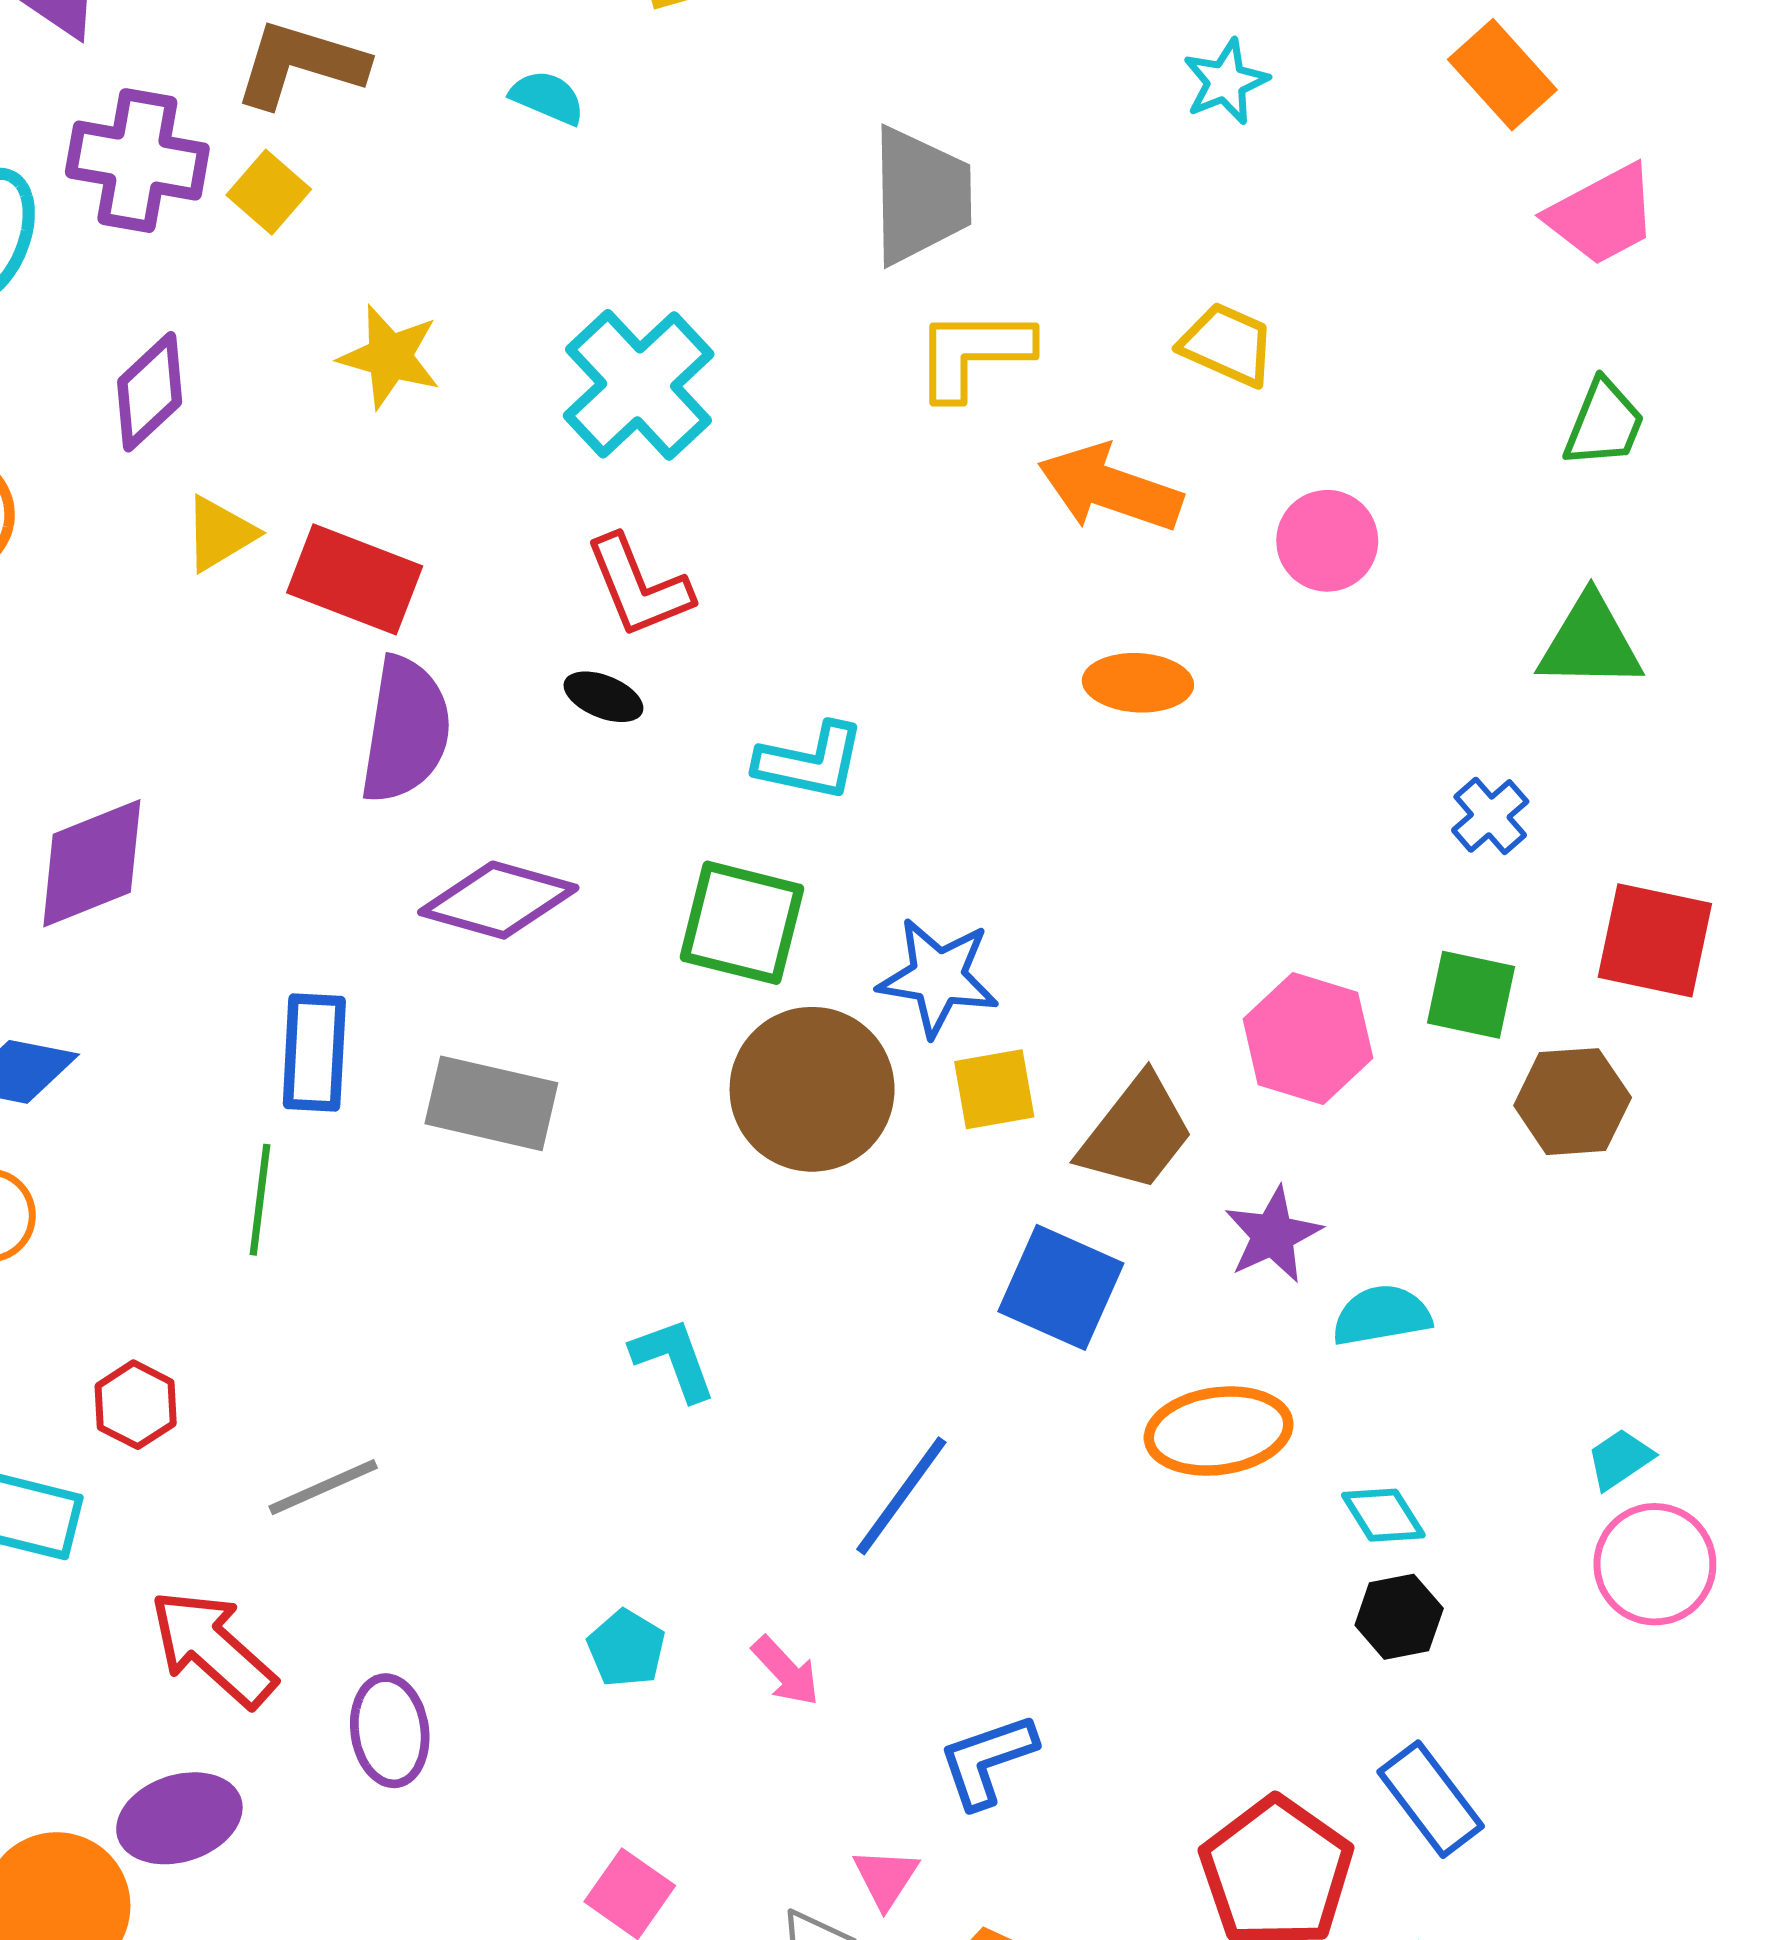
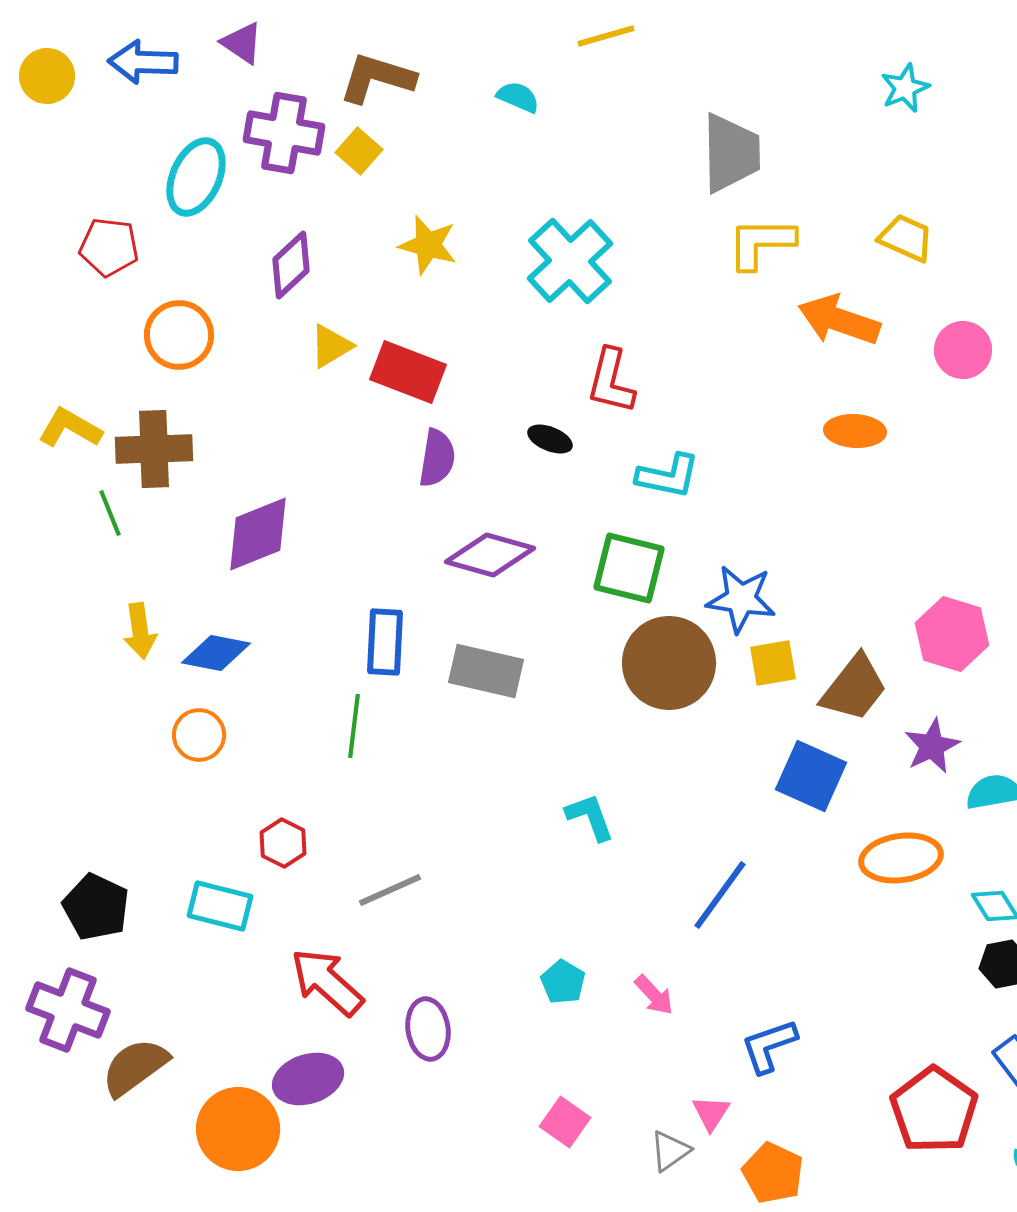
red L-shape: (639, 586) -> (611, 381), moved, turned 36
purple semicircle: (405, 730) -> (437, 458), size x0.7

